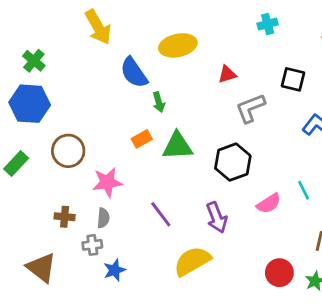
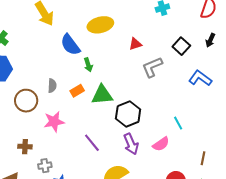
black square: (293, 79) -> (181, 46), turned 30
black hexagon: (233, 162) -> (128, 114), moved
cyan line: (304, 190) -> (178, 123), moved
pink semicircle: (269, 203) -> (161, 144), moved
gray semicircle: (103, 218) -> (52, 86), moved

